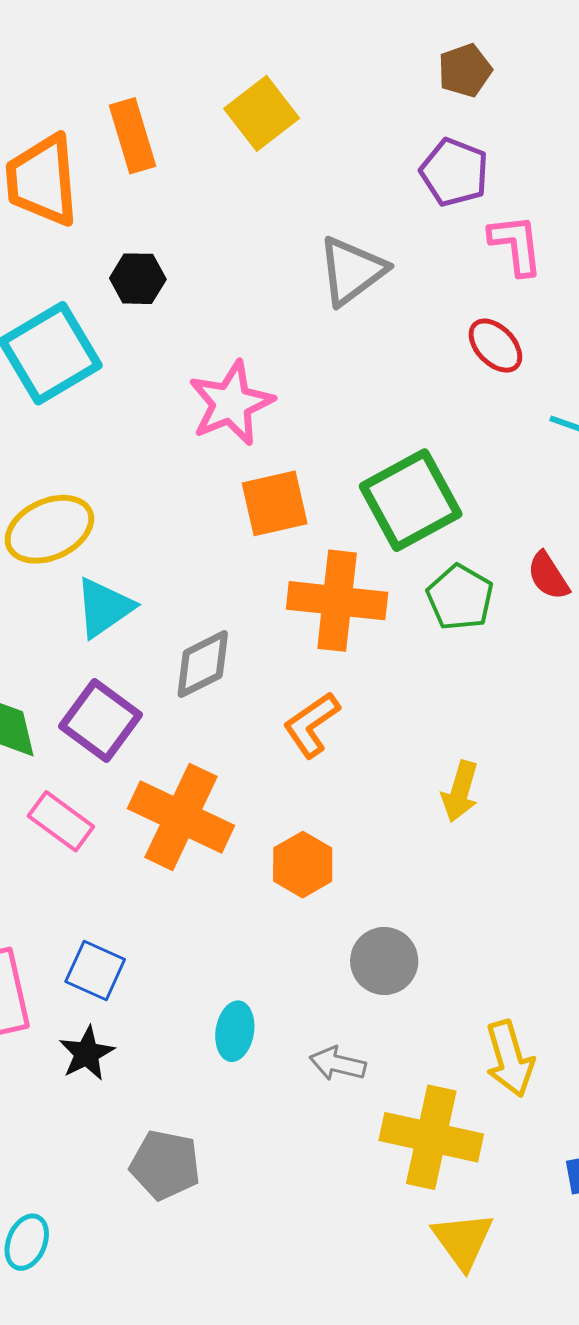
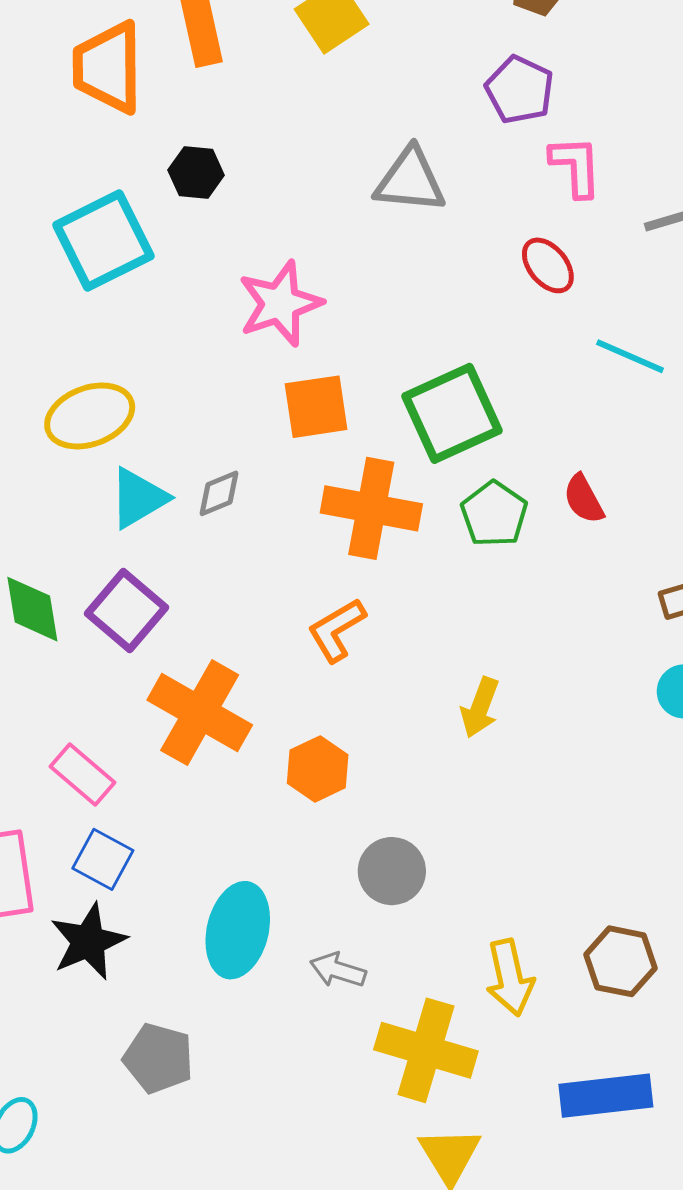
gray triangle: (352, 271) -> (410, 180), turned 38
gray diamond: (203, 664) -> (219, 493), moved, size x0.7
pink rectangle: (61, 821) -> (82, 775), moved
cyan ellipse: (235, 1031) -> (238, 930), size x1.6
black star: (87, 1053) -> (88, 941), size x1.4

